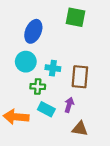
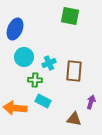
blue ellipse: (33, 31) -> (15, 29), moved
cyan cross: (53, 68) -> (49, 63), turned -32
purple arrow: (69, 105) -> (91, 102), moved

